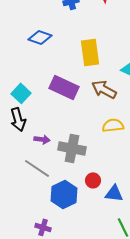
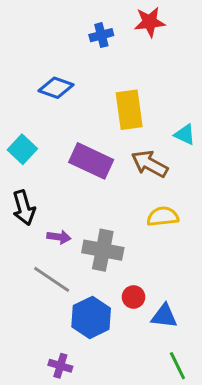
cyan square: (21, 93) -> (22, 149), moved

